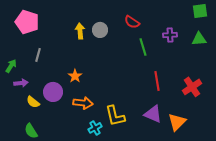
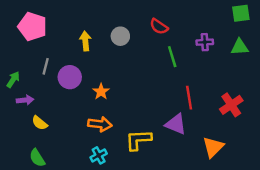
yellow arrow: (80, 31) -> (85, 41), moved
orange star: (75, 76) -> (101, 92), moved
purple circle: (53, 92) -> (70, 77), moved
purple triangle: (153, 114) -> (176, 124), moved
yellow L-shape: (115, 116) -> (138, 140), turned 100
cyan cross: (95, 128) -> (99, 155), moved

